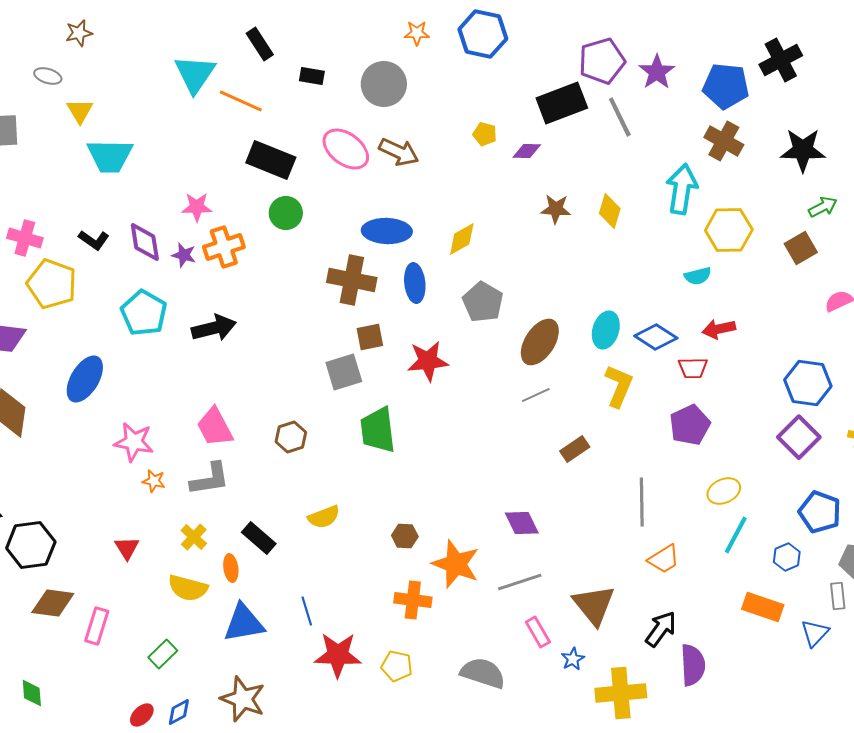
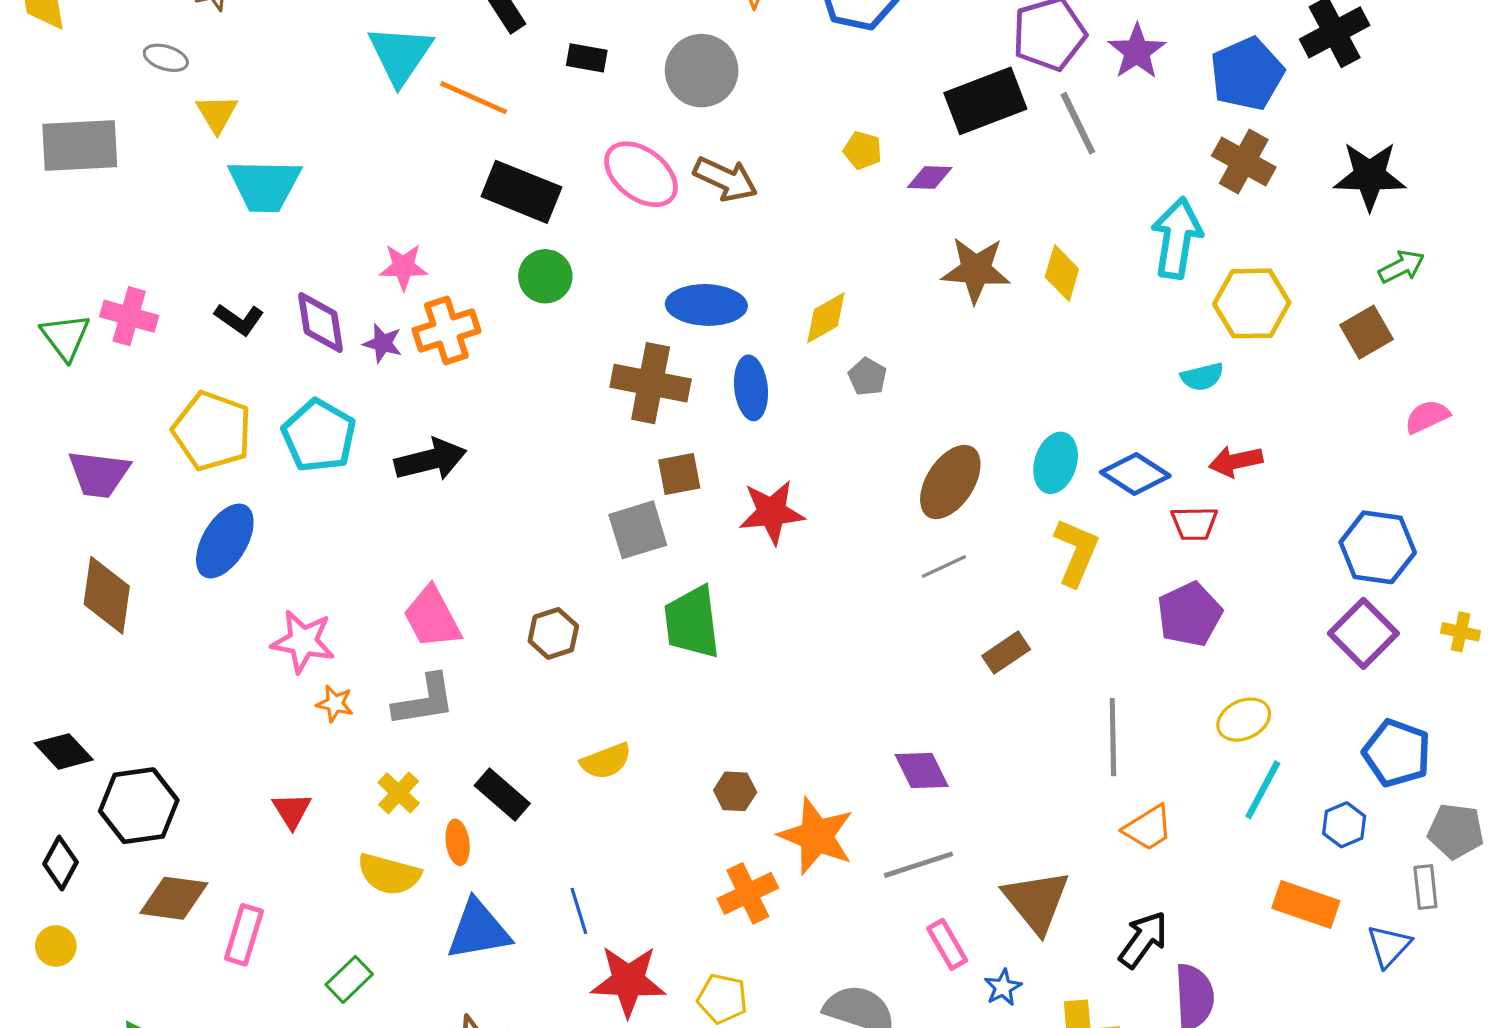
blue pentagon: (726, 86) -> (1247, 74), turned -30
brown star: (556, 209) -> (976, 270), size x1.4
yellow pentagon: (52, 284) -> (212, 431), moved
gray pentagon: (483, 302) -> (867, 377), moved, size x0.6
orange cross: (413, 600) -> (748, 893), turned -33

